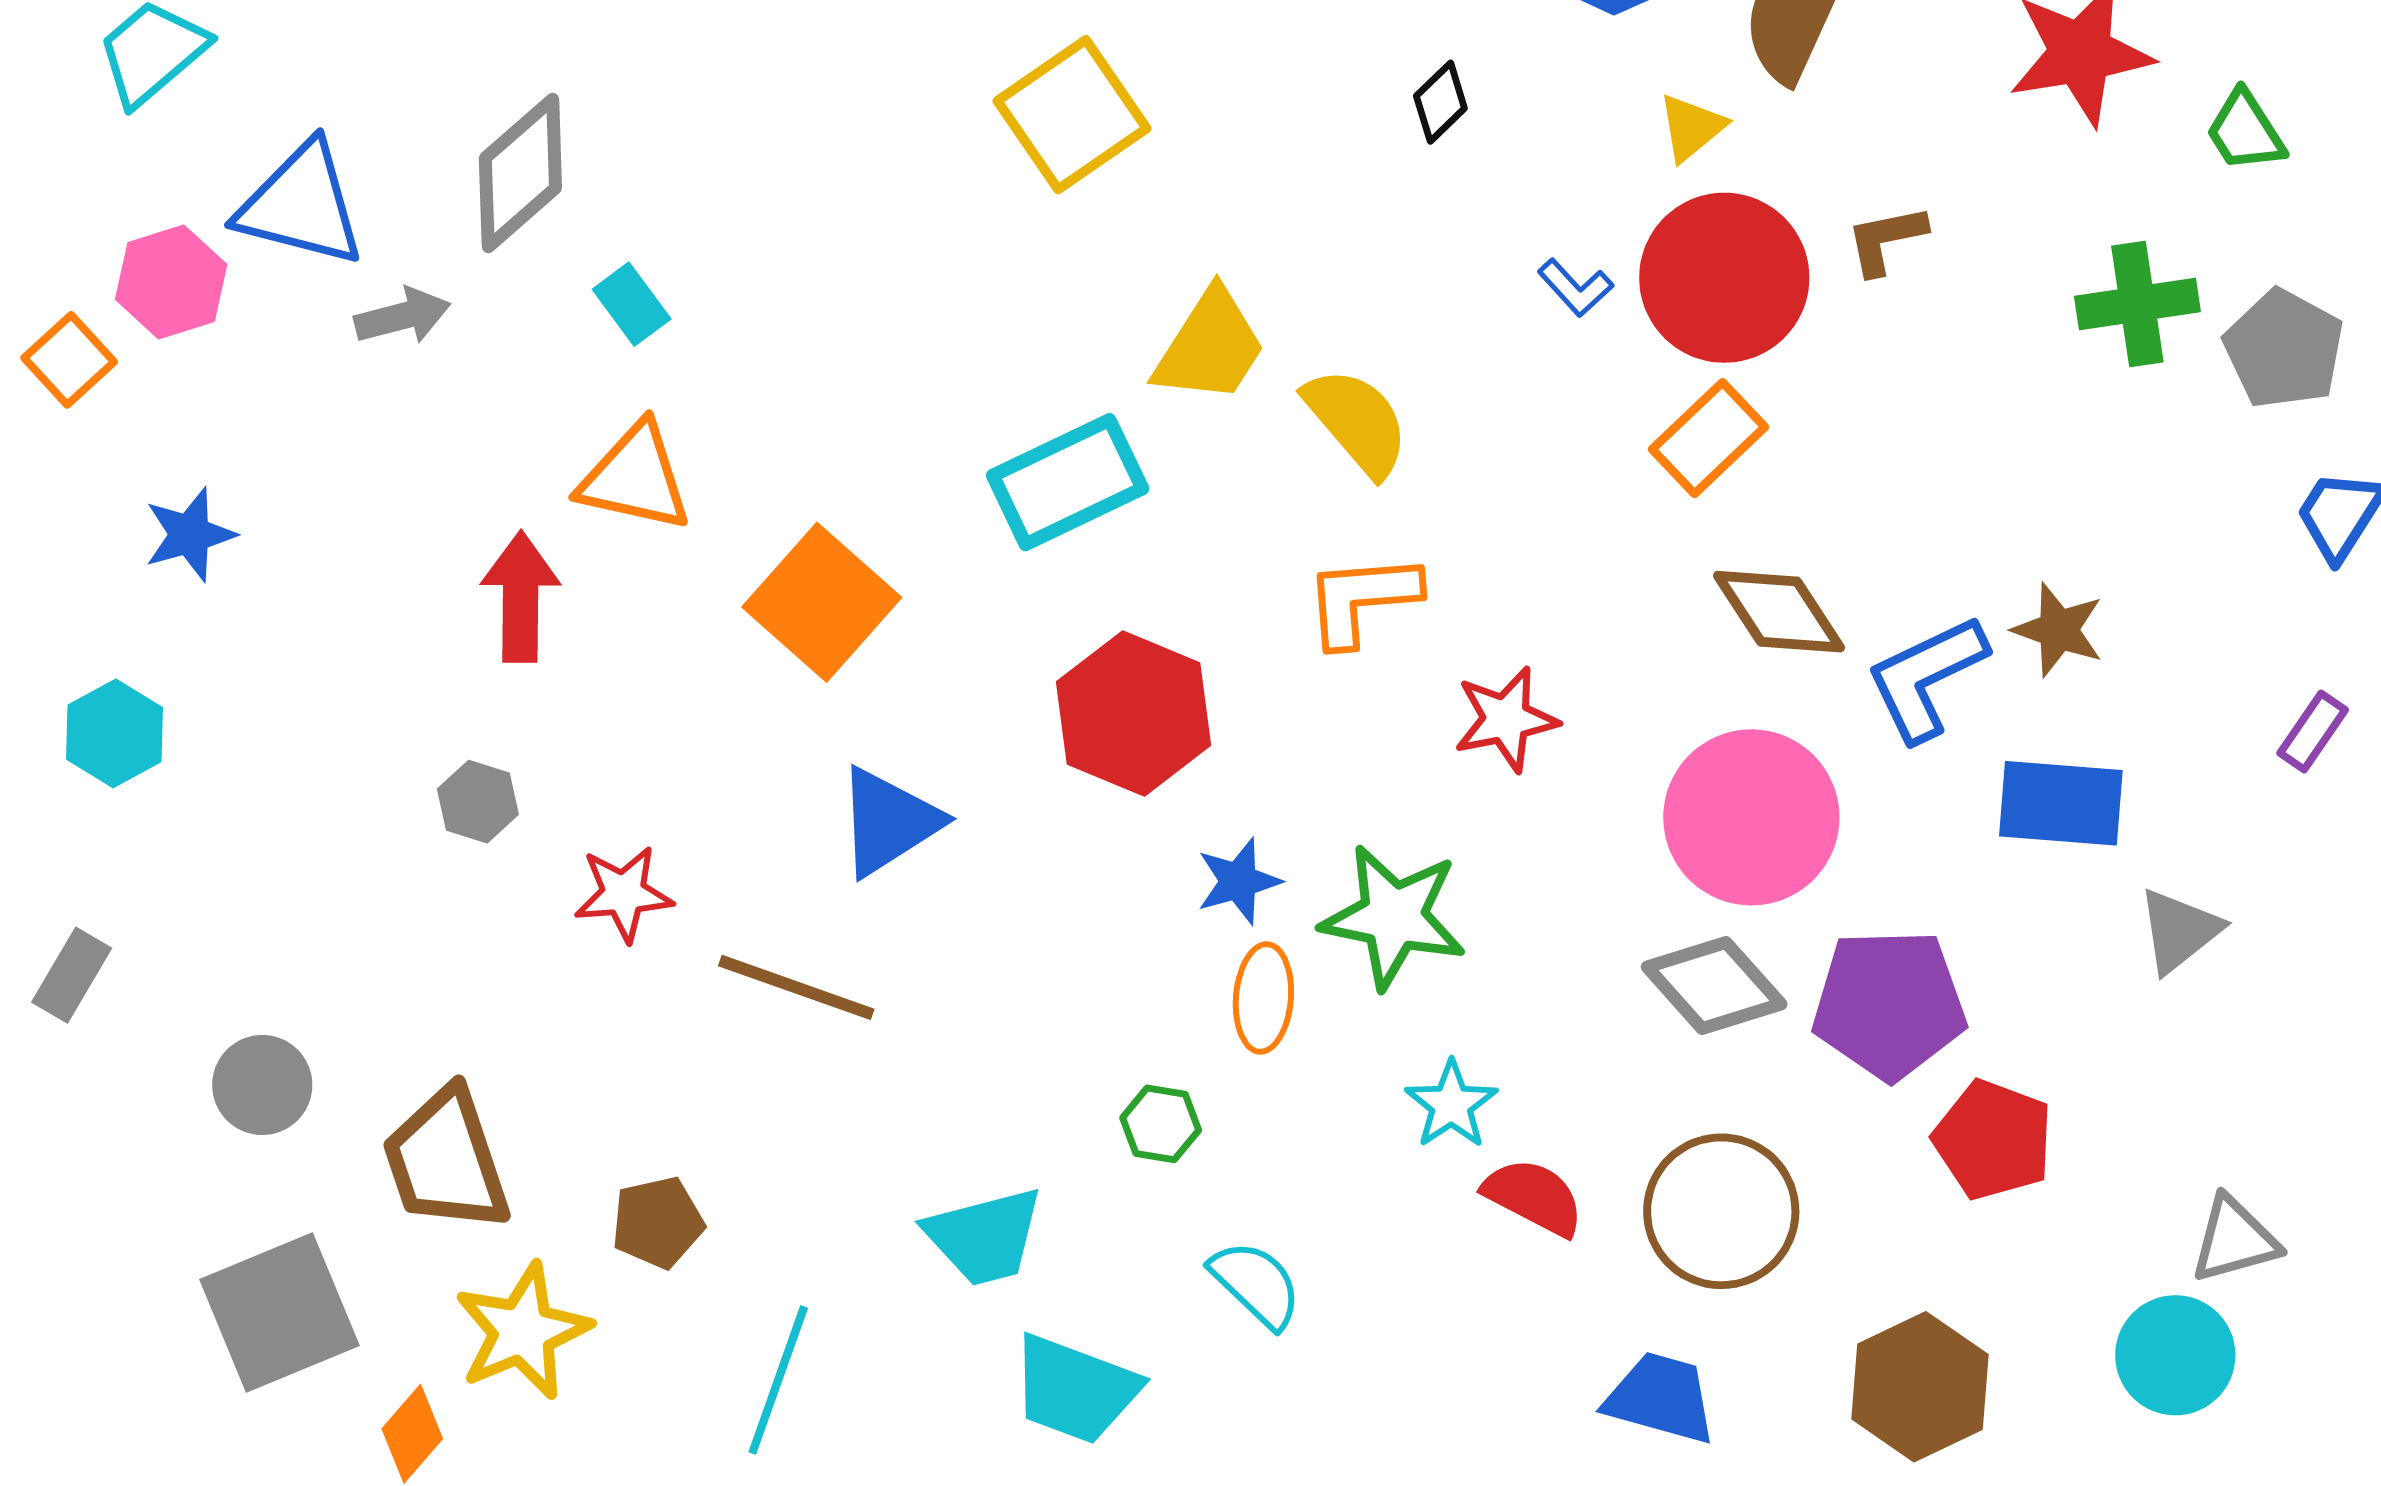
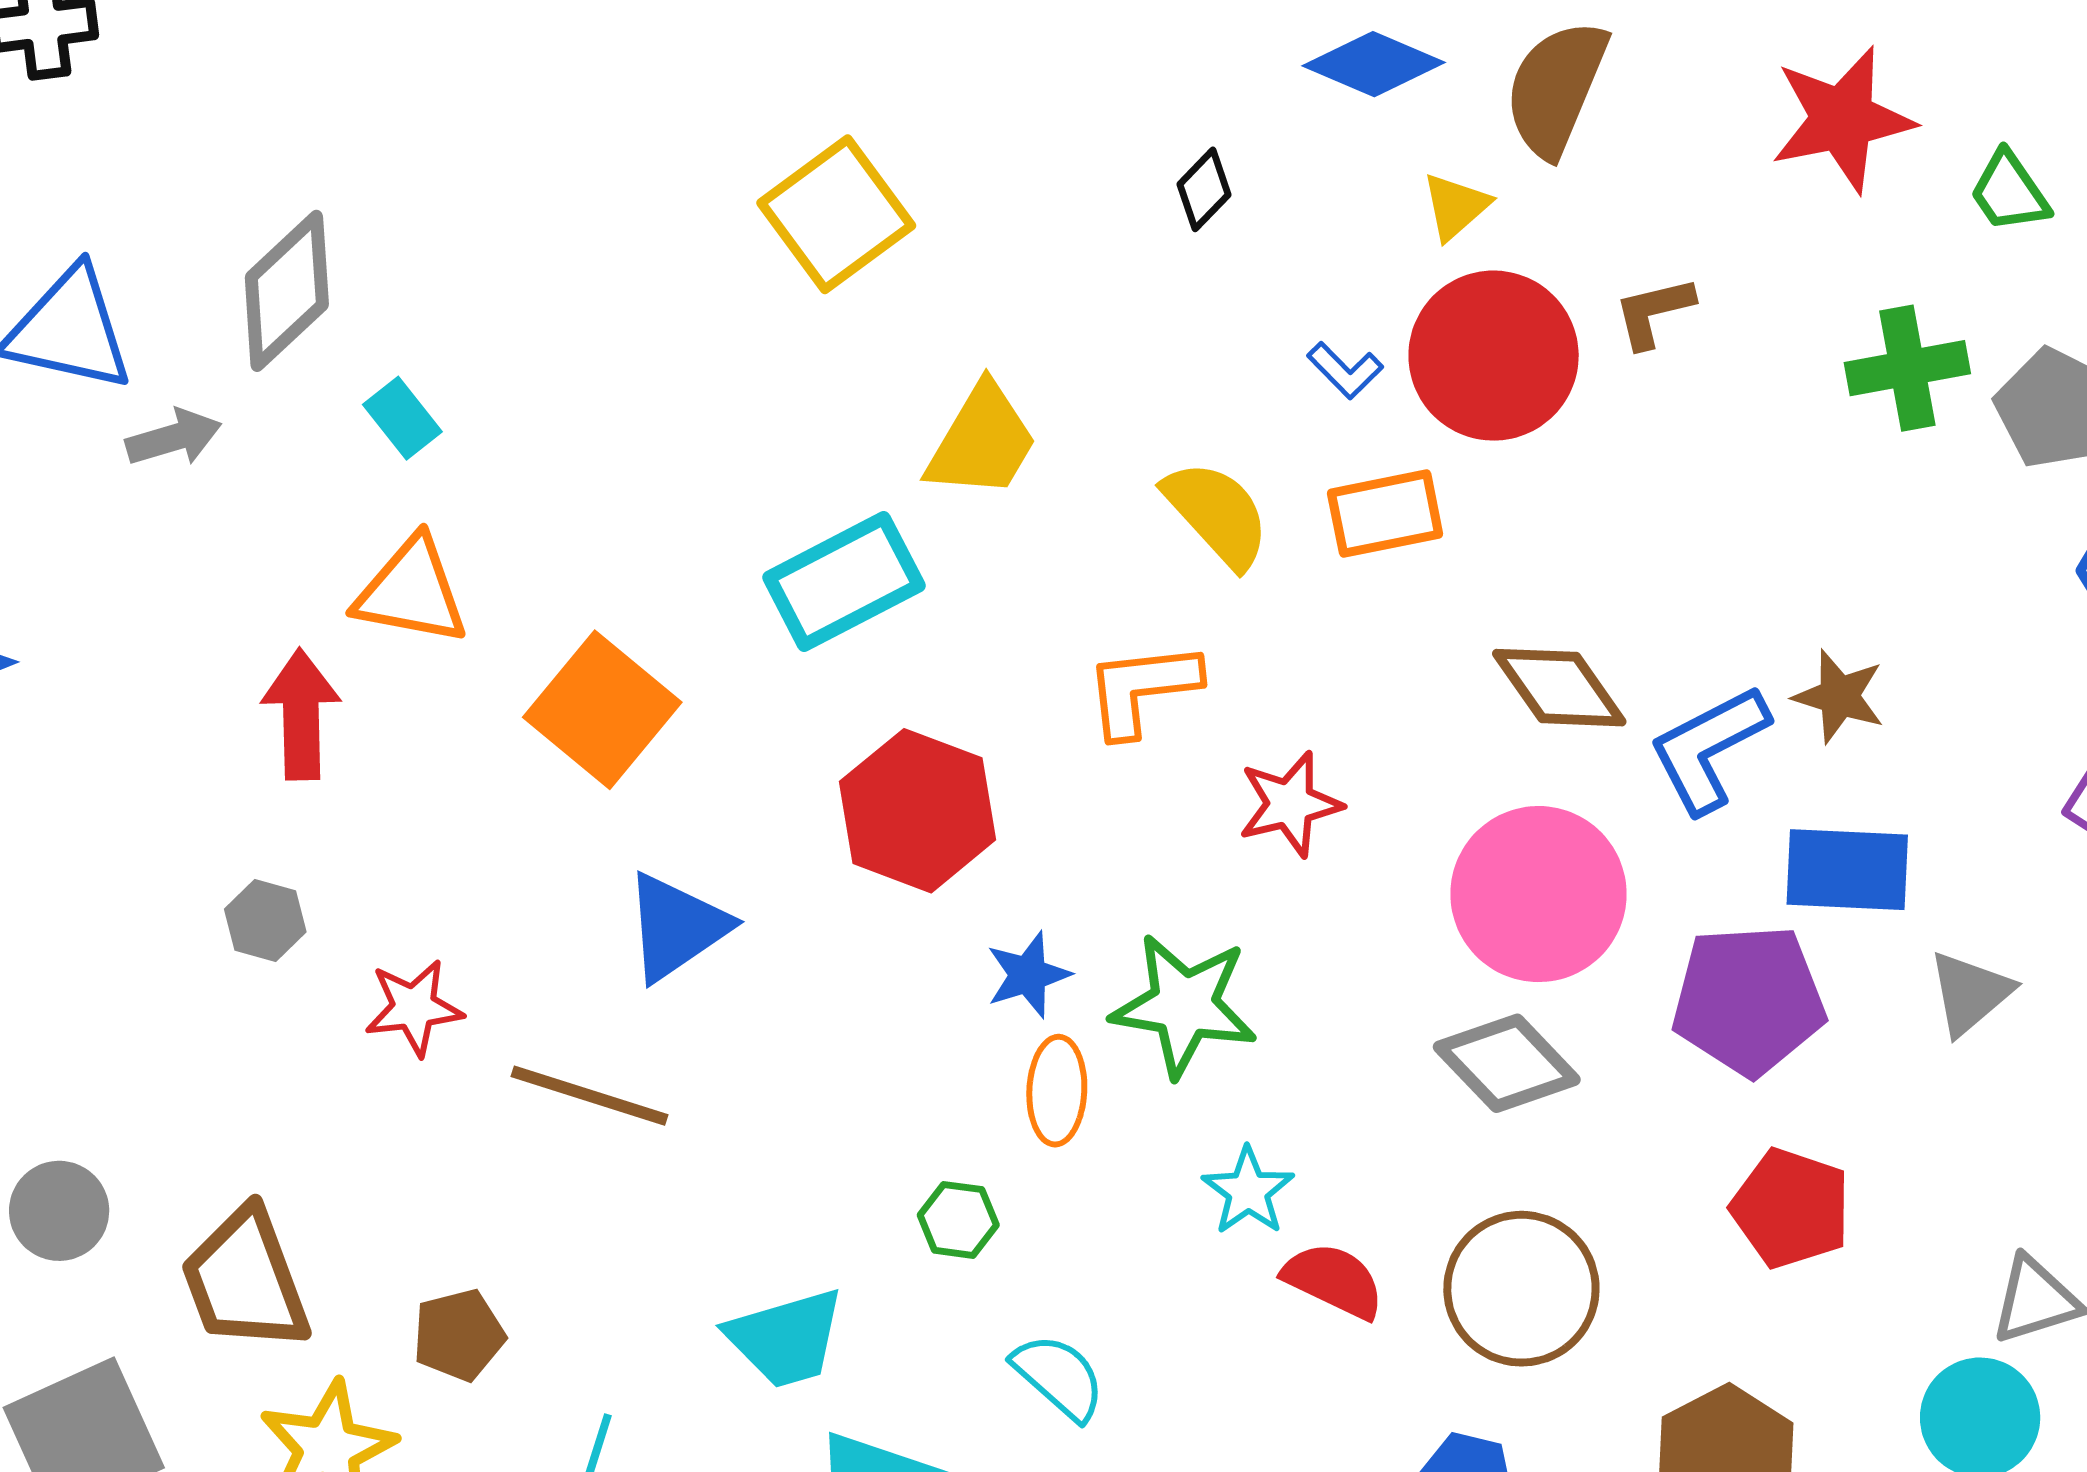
yellow semicircle: (1357, 422) -> (1217, 514), moved
orange rectangle: (1708, 438) -> (1385, 514), moved, turned 34
purple pentagon: (1889, 1004) -> (1749, 1000), moved

